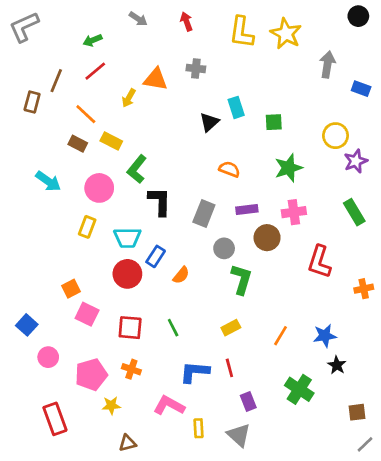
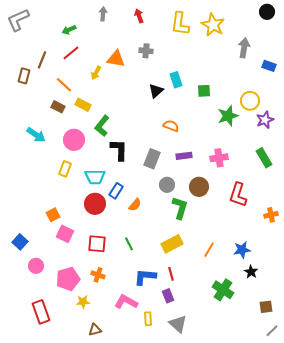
gray arrow: (138, 19) -> (103, 14), turned -120
green star: (289, 168) -> (228, 116), moved
brown circle: (267, 238) -> (199, 187), moved
yellow rectangle: (231, 328) -> (172, 244), size x1.5
purple rectangle: (248, 401) -> (168, 296), moved

